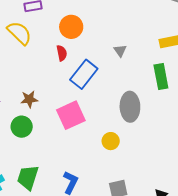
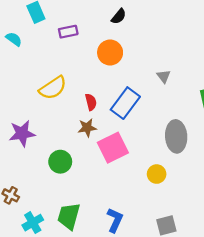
yellow semicircle: (19, 33) -> (53, 88), moved, turned 104
red semicircle: (62, 53) -> (91, 102), moved
brown star: (29, 99) -> (87, 128), moved

